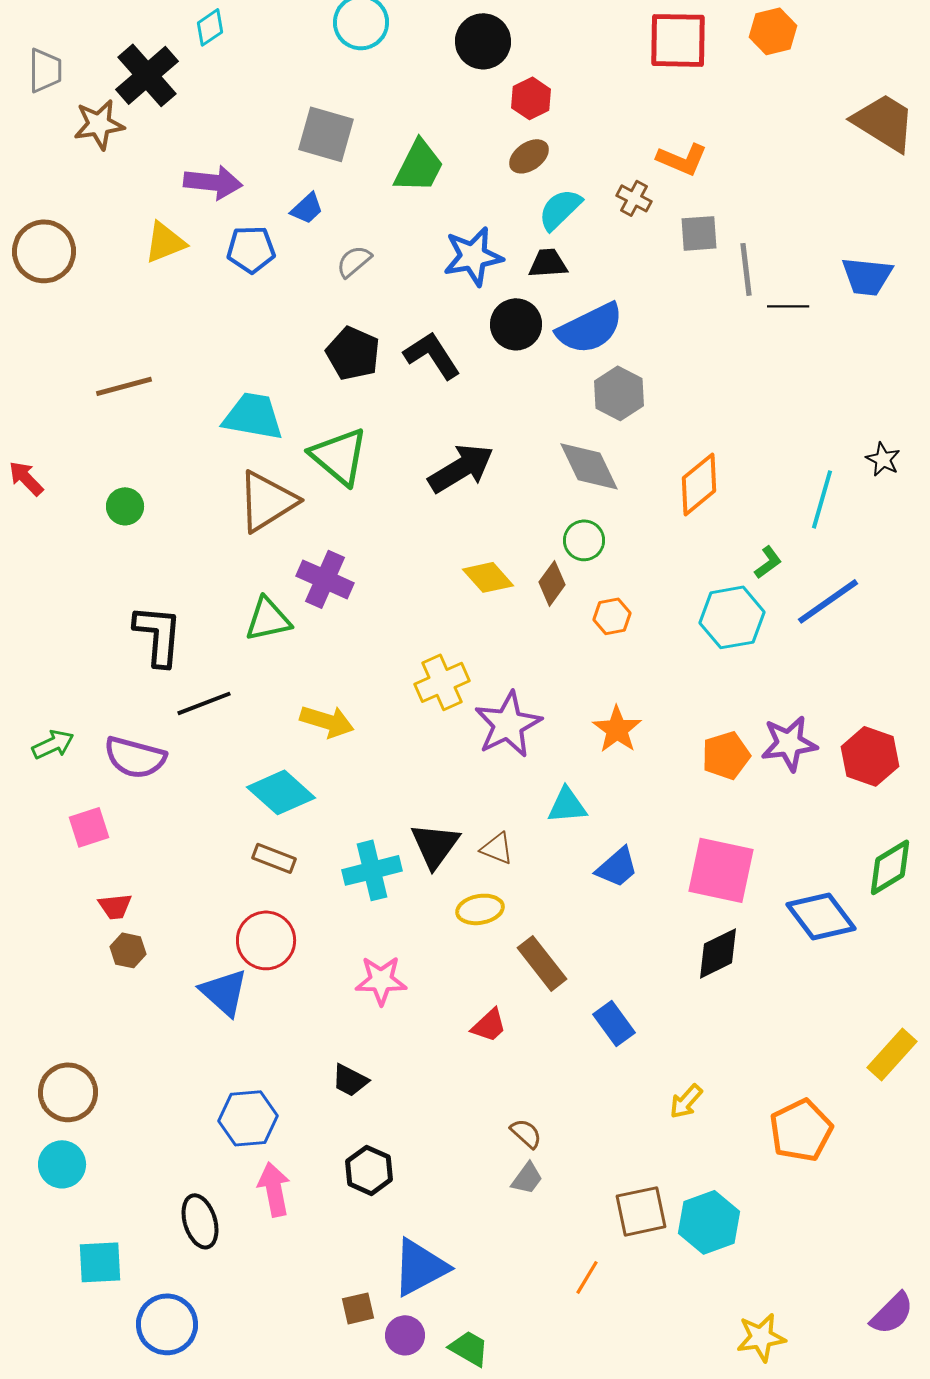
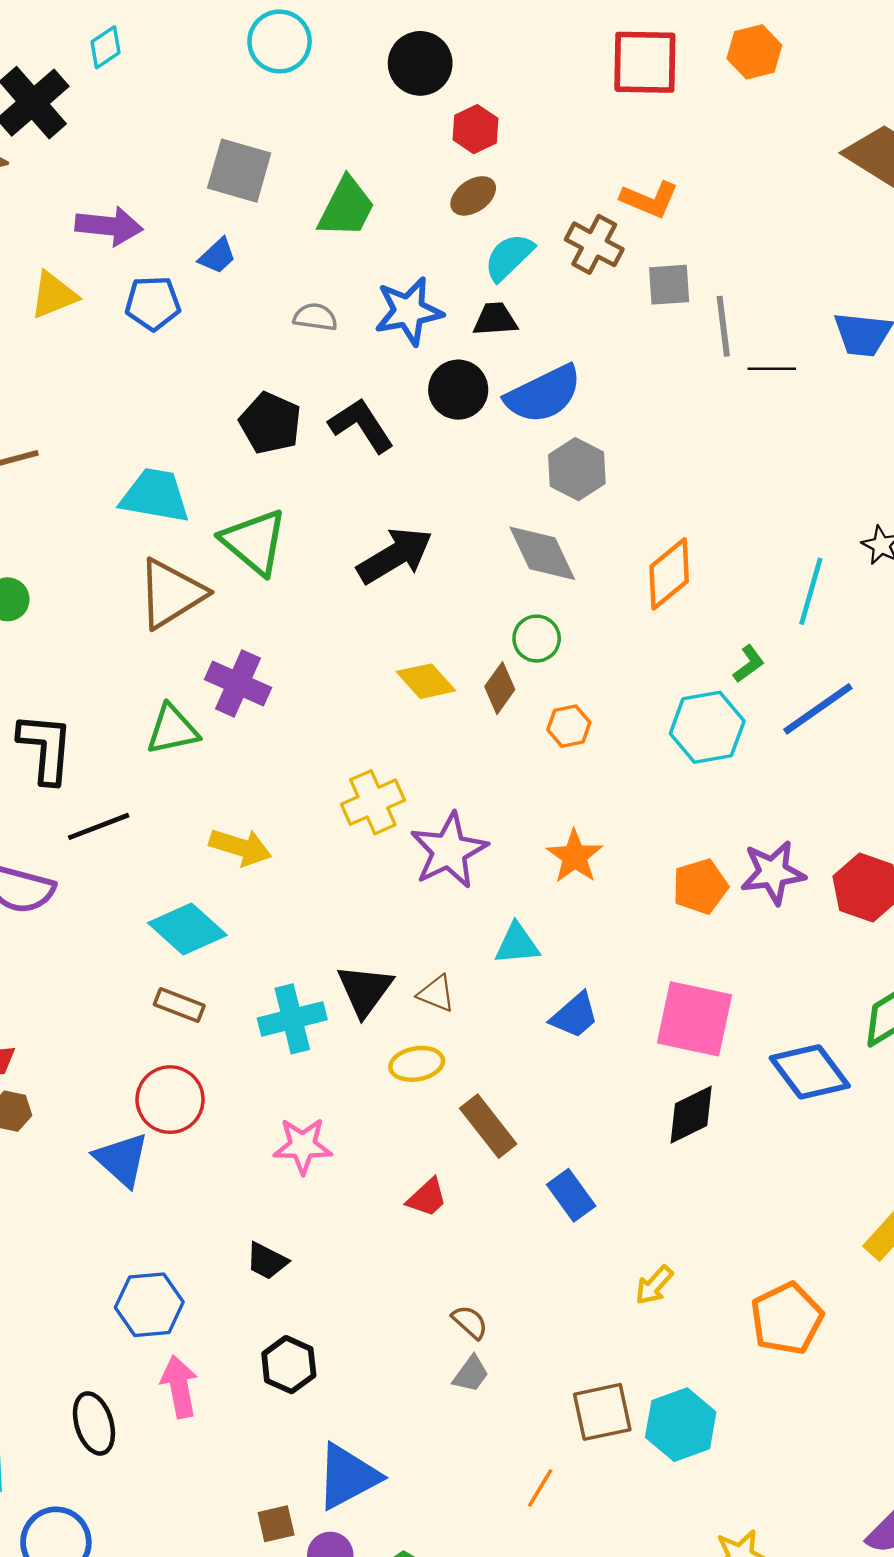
brown cross: (634, 198) -> (594, 244), size x1.4
gray semicircle: (354, 261) -> (315, 317), moved, turned 48

